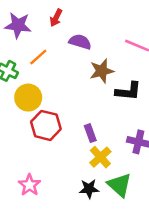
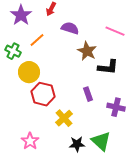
purple star: (18, 25) -> (21, 15), turned 30
brown star: (102, 71) -> (87, 51), turned -30
purple rectangle: (90, 133) -> (88, 94), moved
yellow cross: (100, 157) -> (64, 118), moved

